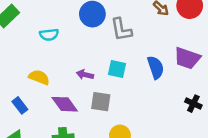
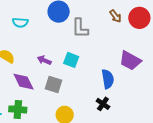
blue semicircle: (156, 67) -> (108, 79), moved
black cross: (193, 104) -> (103, 104), moved

